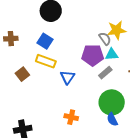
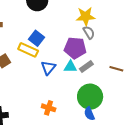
yellow star: (117, 30) -> (86, 16), moved
blue square: (45, 41) -> (37, 38), moved
cyan triangle: (112, 54) -> (70, 67), moved

